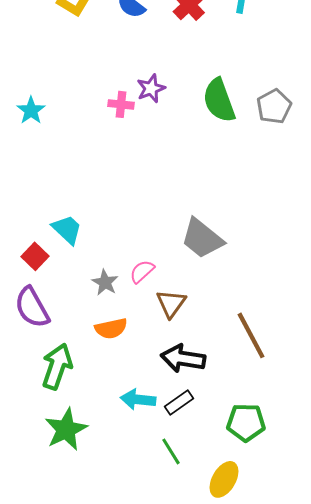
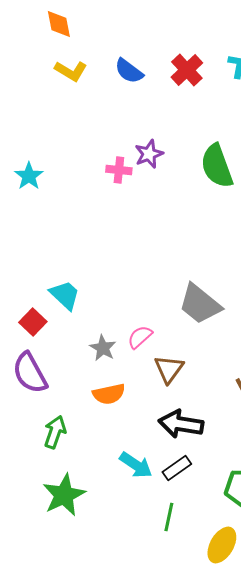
green arrow: (57, 366) -> (55, 432), size x0.7
cyan arrow: (138, 399) -> (136, 465), turned -152
green line: (171, 451) -> (169, 517), turned 44

